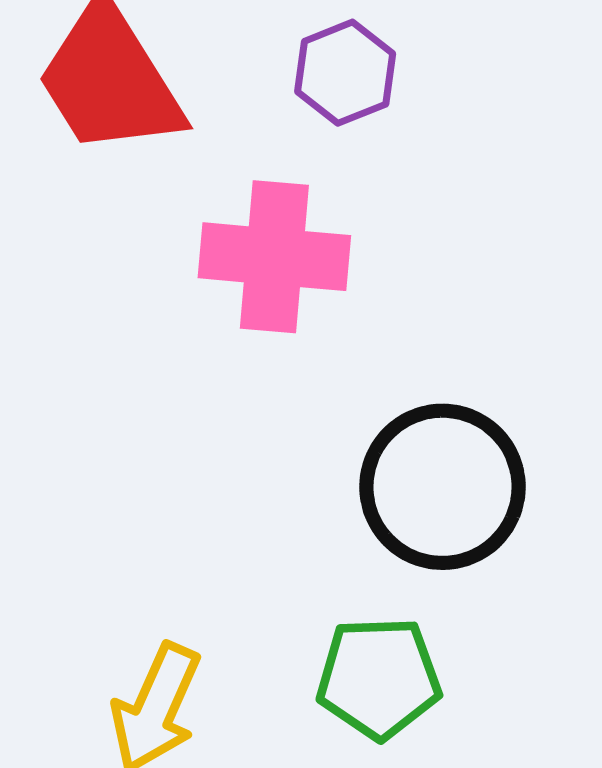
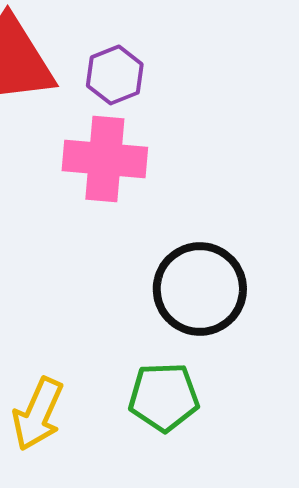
purple hexagon: (345, 73) -> (115, 75), moved

